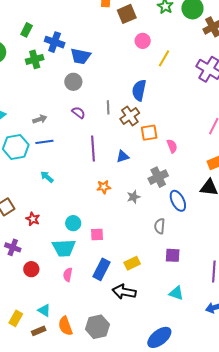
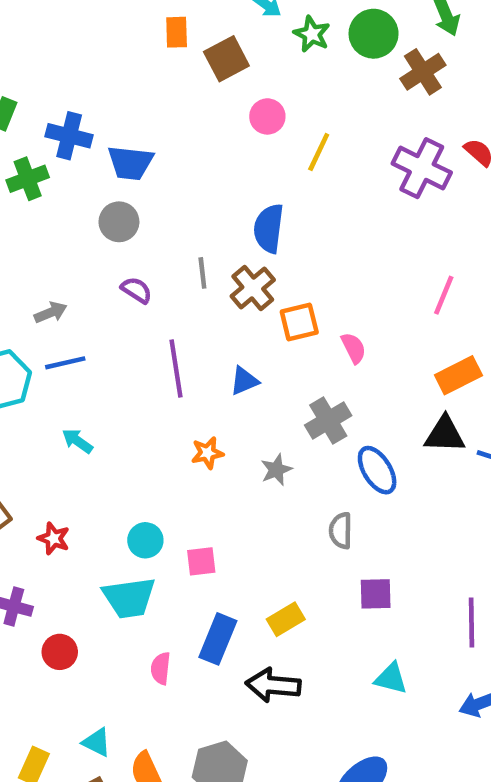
pink semicircle: (68, 275) -> (161, 668), moved

